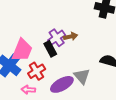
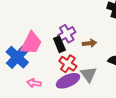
brown arrow: (71, 37) -> (89, 43), moved
red cross: (37, 71) -> (68, 64), moved, turned -30

